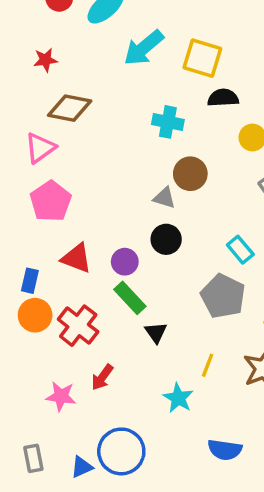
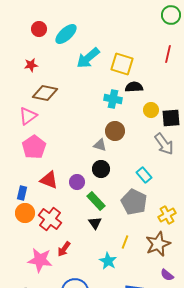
cyan cross: (168, 122) -> (113, 99), moved
green rectangle: (130, 298) -> (96, 201), moved
pink star: (61, 396) -> (40, 260), size x1.4

